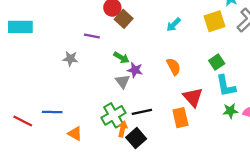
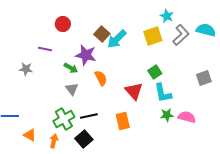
brown square: (124, 19) -> (102, 34), moved
cyan arrow: (174, 25) -> (117, 39), size x1.5
orange semicircle: (174, 67) -> (101, 78), moved
purple star: (135, 70) -> (86, 55), moved, size x1.5
red triangle: (193, 97) -> (134, 91), moved
orange arrow: (123, 129) -> (54, 141), moved

